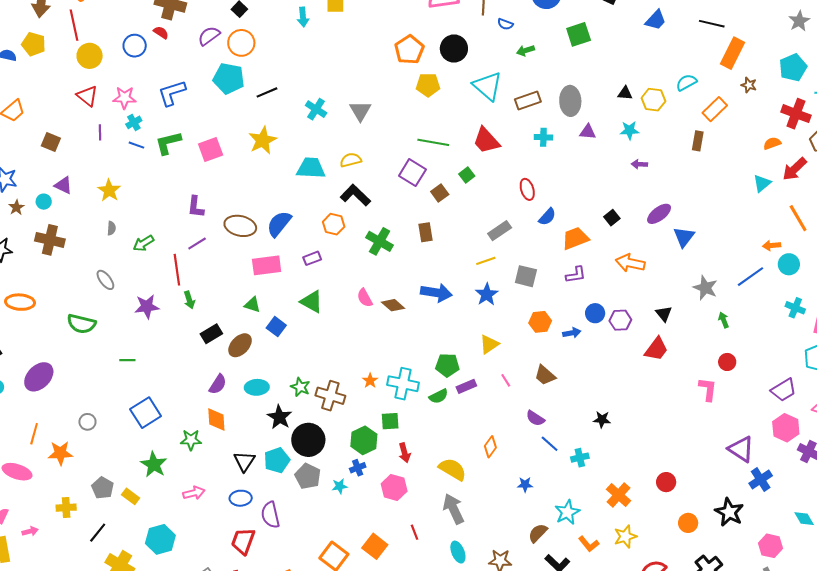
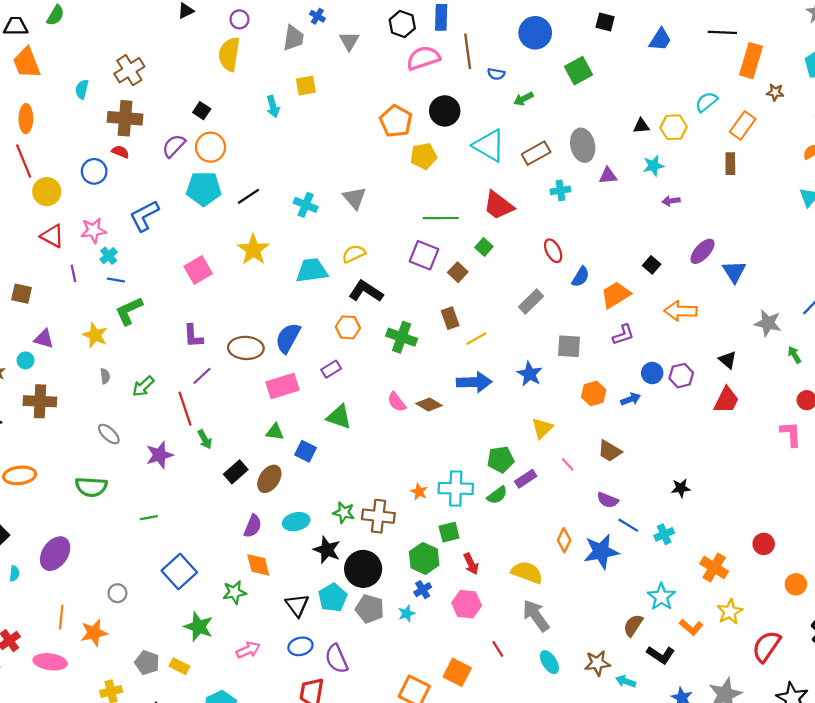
green L-shape: (168, 143) -> (129, 311), moved
yellow line: (486, 261) -> (476, 339), moved
blue star: (525, 485) -> (601, 552), moved, size x2.0

